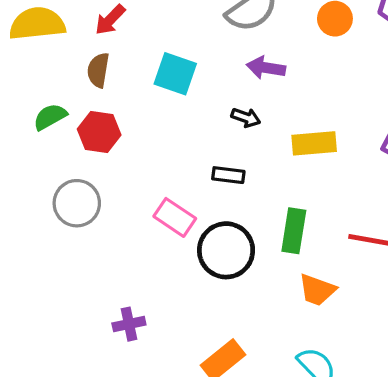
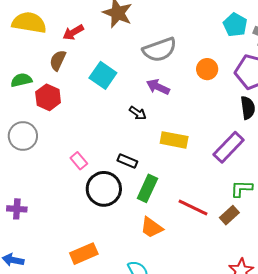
black rectangle: (228, 175) -> (127, 161), moved
pink rectangle: (175, 217) -> (79, 161), size x0.7
purple cross: (129, 324) -> (17, 209), moved

